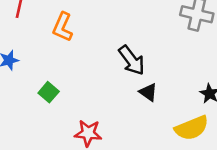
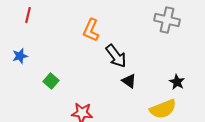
orange L-shape: (63, 27) -> (91, 30), moved

